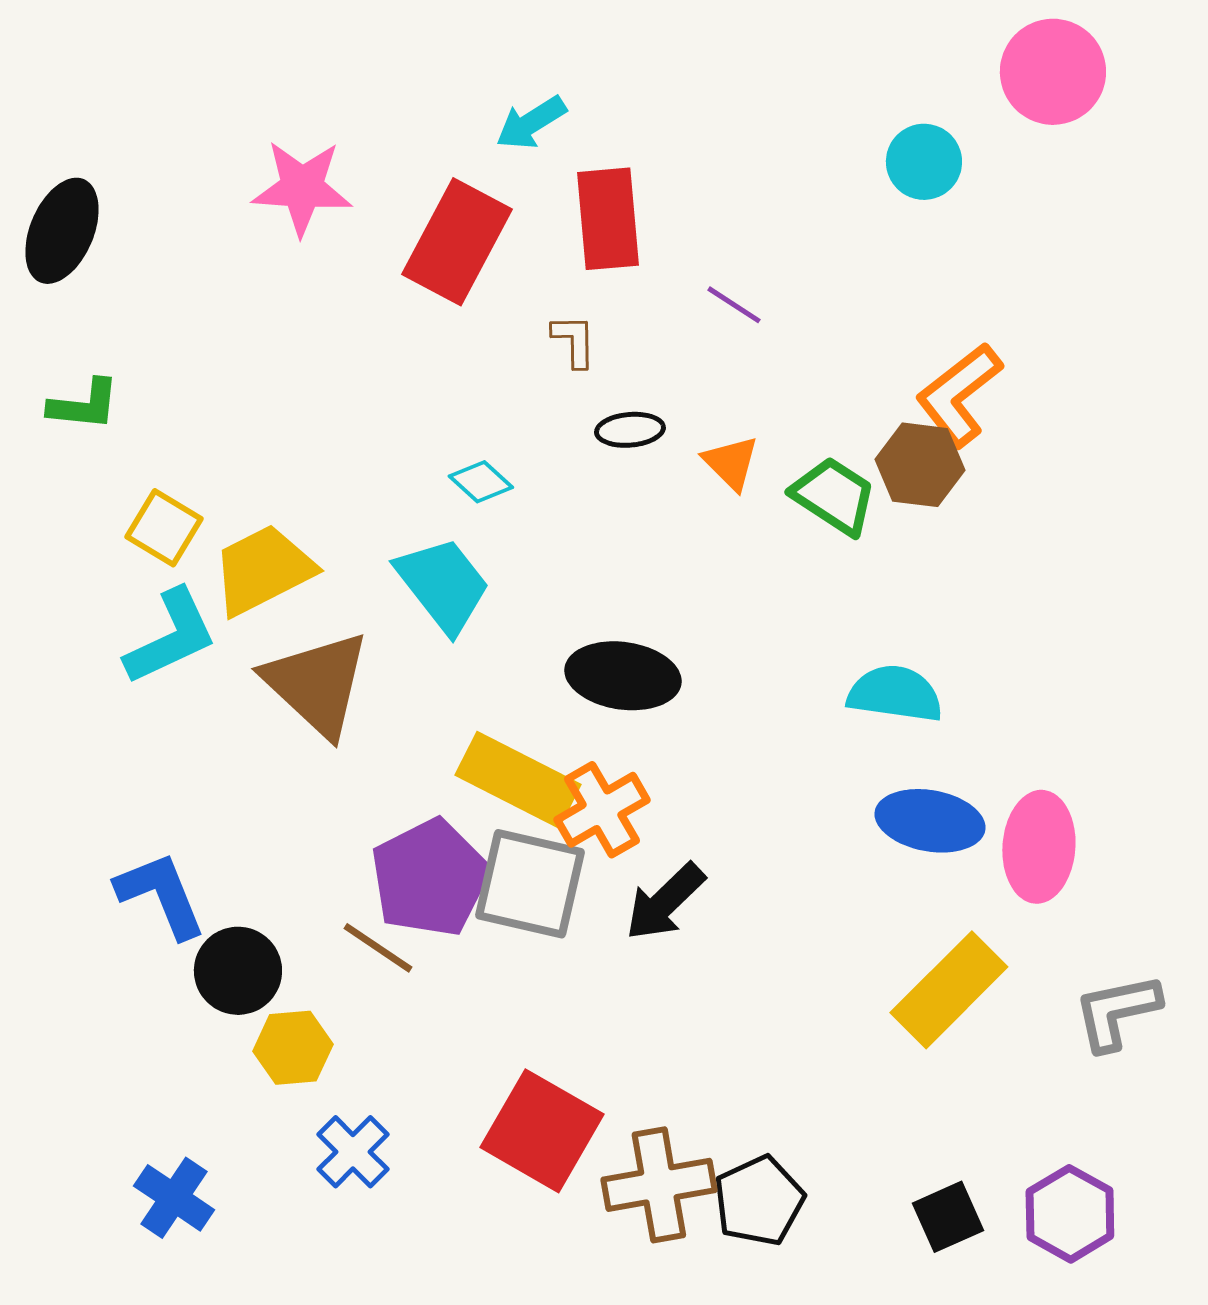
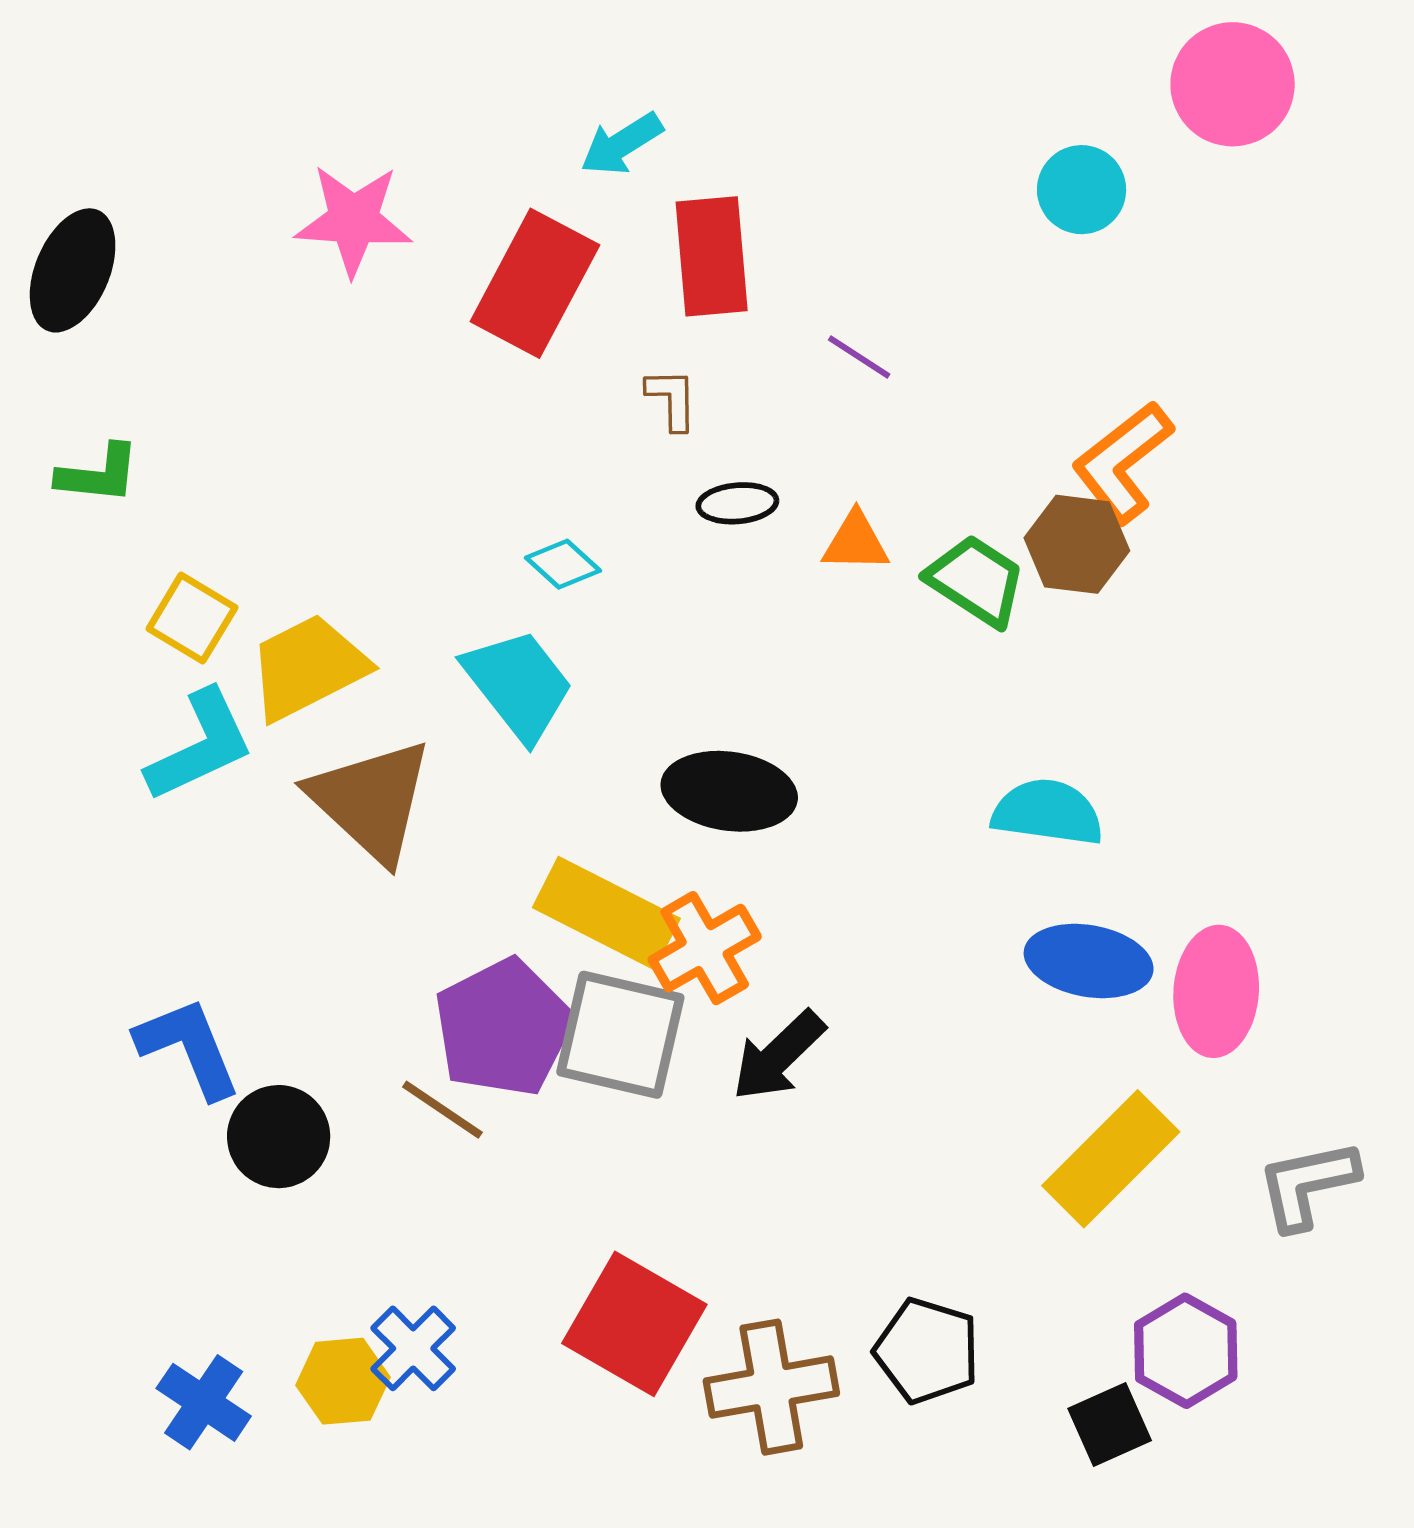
orange triangle: (731, 463) -> (856, 542), turned -44
yellow hexagon: (293, 1048) -> (343, 1381), moved
black pentagon: (759, 1201) -> (927, 1351), moved, turned -30
purple hexagon: (1070, 1214) -> (1186, 1351), moved

